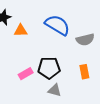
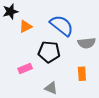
orange triangle: (21, 31) -> (26, 26), turned -32
black pentagon: (49, 68) -> (49, 52), moved

